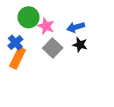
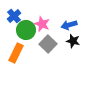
green circle: (28, 17) -> (26, 30), moved
blue cross: (15, 43) -> (14, 16), moved

